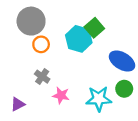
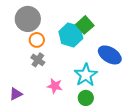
gray cross: (42, 77) -> (38, 60), moved
green circle: (124, 89) -> (86, 98), moved
cyan star: (99, 99) -> (86, 75), moved, turned -30

